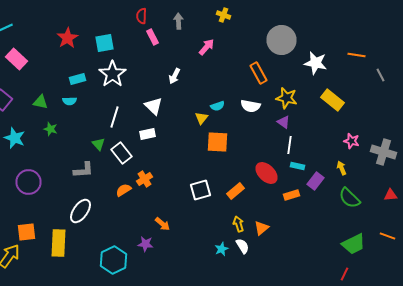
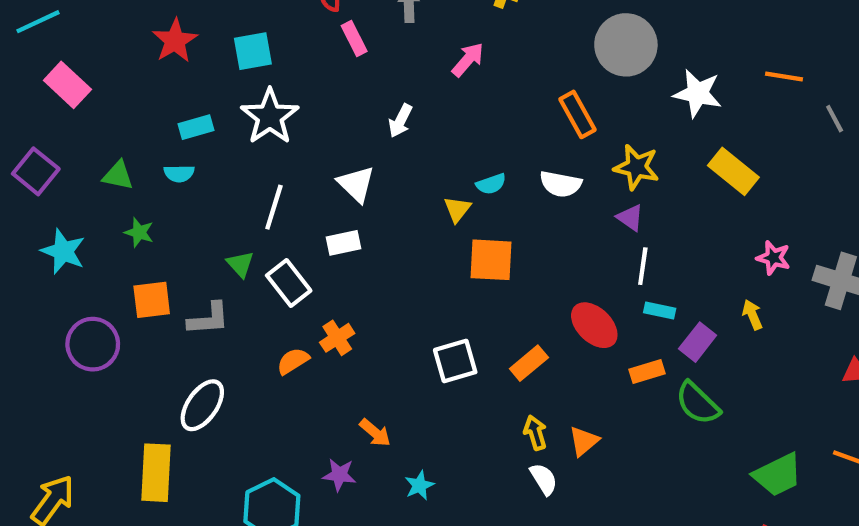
green semicircle: (350, 198) -> (698, 403), moved
orange square: (26, 232) -> (152, 300), moved
cyan star: (222, 249) -> (419, 485), moved

